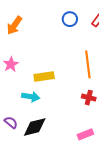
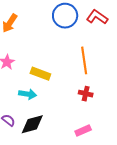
blue circle: (70, 19) -> (65, 16), size x1.6
yellow rectangle: (44, 77) -> (40, 74), turned 30

